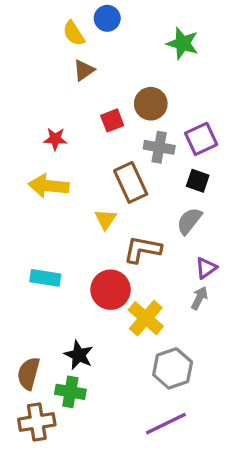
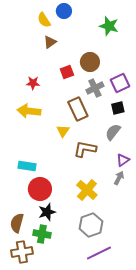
gray cross: (159, 147) -> (95, 88), turned -36
black square: (198, 181) -> (118, 108), turned -32
red circle: (111, 290) -> (40, 189), moved
black star: (79, 355) -> (47, 212), turned 30
gray hexagon: (173, 368) -> (91, 225), moved

